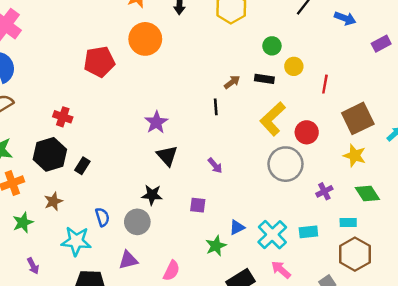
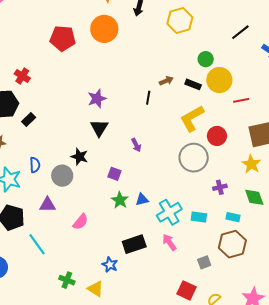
yellow circle: (294, 66) -> (219, 80), size x1.6
red line: (325, 84) -> (241, 100), turned 56
green star: (216, 246) -> (120, 200), moved, turned -30

